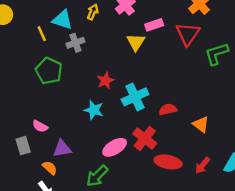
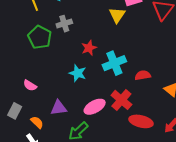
gray cross: (75, 43) -> (64, 24), moved
gray rectangle: (23, 146) -> (15, 111), moved, turned 42
purple triangle: (62, 149) -> (59, 108), moved

